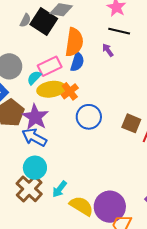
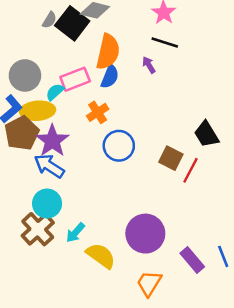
yellow ellipse: (51, 89) -> (38, 111), moved
purple circle: (110, 207) -> (145, 234), moved

